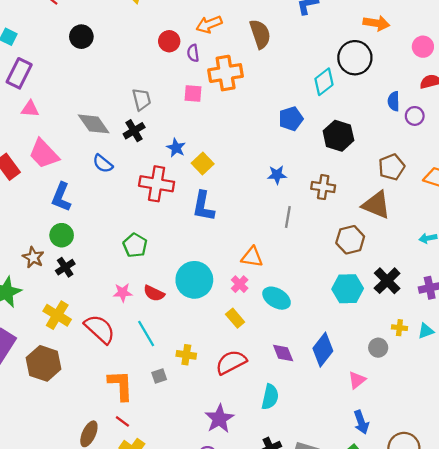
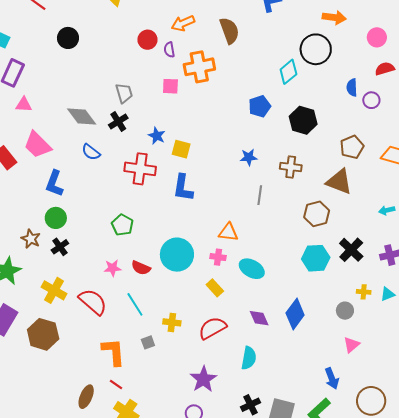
yellow square: (203, 163) -> (181, 149), turned -30
pink cross: (240, 284) -> (218, 257), turned -35
pink triangle: (357, 380) -> (351, 345), moved

